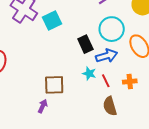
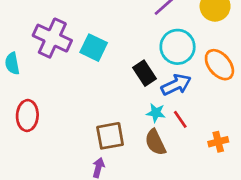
cyan square: (52, 21) -> (94, 48), turned -30
orange cross: (130, 82) -> (218, 142), moved
brown semicircle: (110, 106) -> (155, 142), moved

